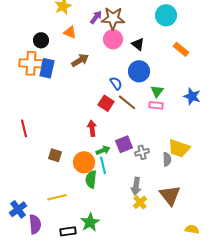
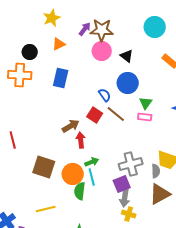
orange triangle: (70, 32) -> (59, 44), turned -48
brown arrow: (80, 60) -> (71, 126), moved
blue rectangle: (47, 68) -> (61, 78), moved
purple square: (124, 144) -> (122, 184), moved
gray cross: (142, 152) -> (131, 164), size x1.6
brown square: (55, 155) -> (44, 167), size x1.6
brown triangle: (170, 195) -> (160, 194), moved, turned 40
yellow cross: (140, 202) -> (129, 214), turned -32

